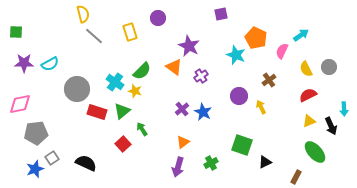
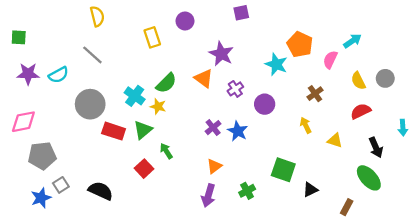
purple square: (221, 14) -> (241, 13), moved
gray line: (94, 36) -> (92, 55), moved
purple circle: (239, 96) -> (265, 104), moved
yellow triangle: (309, 121) -> (335, 140), moved, turned 40
black arrow: (331, 126) -> (376, 147), moved

